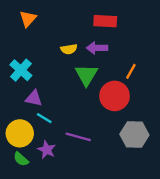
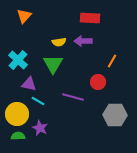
green triangle: (86, 75) -> (53, 64), moved
red circle: (115, 96) -> (98, 82), size x0.6
purple line: (78, 137) -> (73, 97), moved
green semicircle: (21, 159) -> (18, 136), turned 136

